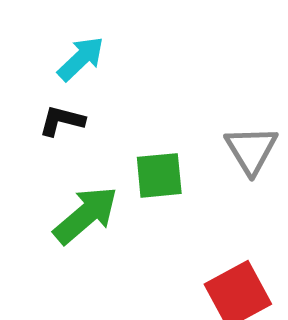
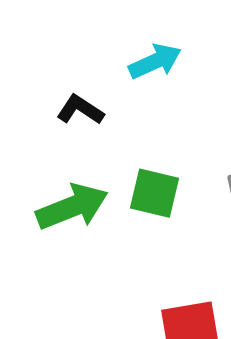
cyan arrow: (81, 59) -> (155, 61), moved

